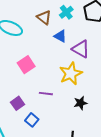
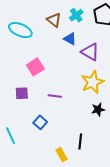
yellow star: (71, 74) -> (93, 82), moved
purple square: (17, 103) -> (22, 93), moved, turned 32
black star: (81, 103) -> (98, 110), moved

